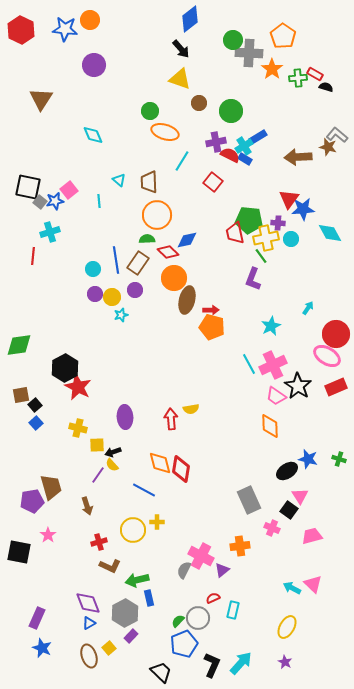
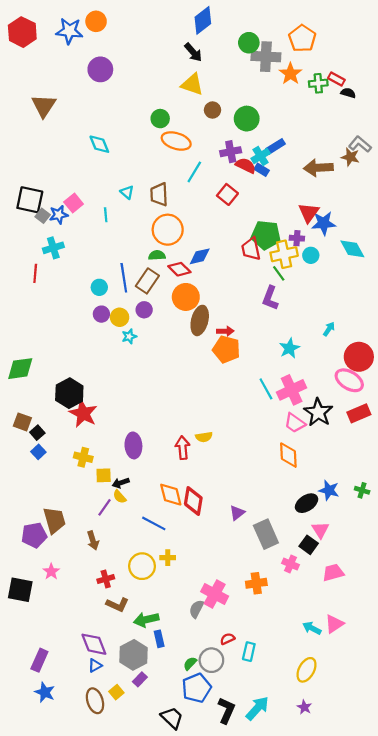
brown square: (21, 395) -> (22, 422), turned 30
purple triangle: (222, 570) -> (237, 513), moved
pink triangle: (313, 584) -> (334, 624), turned 42

